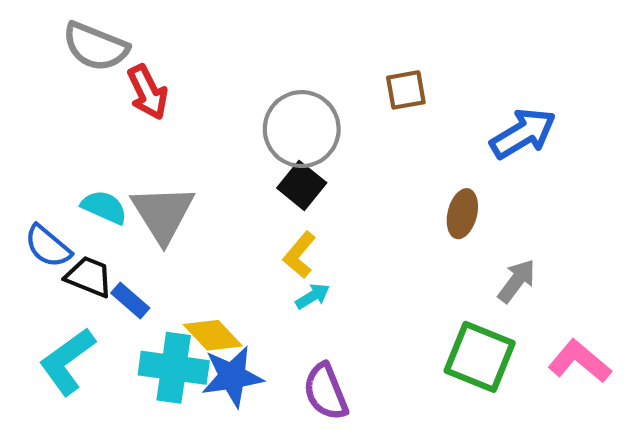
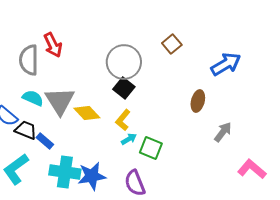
gray semicircle: (96, 47) -> (29, 60), moved, turned 68
brown square: (406, 90) -> (172, 44), turned -30
yellow diamond: (213, 335) -> (87, 113), moved
green square: (480, 357) -> (151, 148), moved, size x0.7

